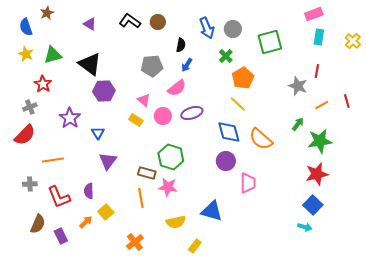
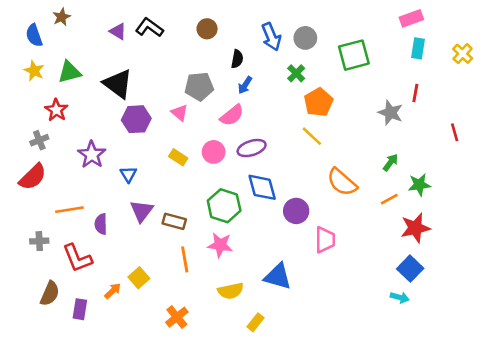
black L-shape: (130, 21) -> (149, 27), moved
pink triangle: (144, 100) -> (180, 113), moved
orange line: (322, 105) -> (389, 199), moved
blue diamond: (229, 132) -> (262, 187), moved
green star: (320, 141) -> (419, 185), size x0.7
brown rectangle: (147, 173) -> (174, 221), moved
purple semicircle: (89, 191) -> (101, 224), moved
purple rectangle: (61, 236) -> (80, 309), turned 35

